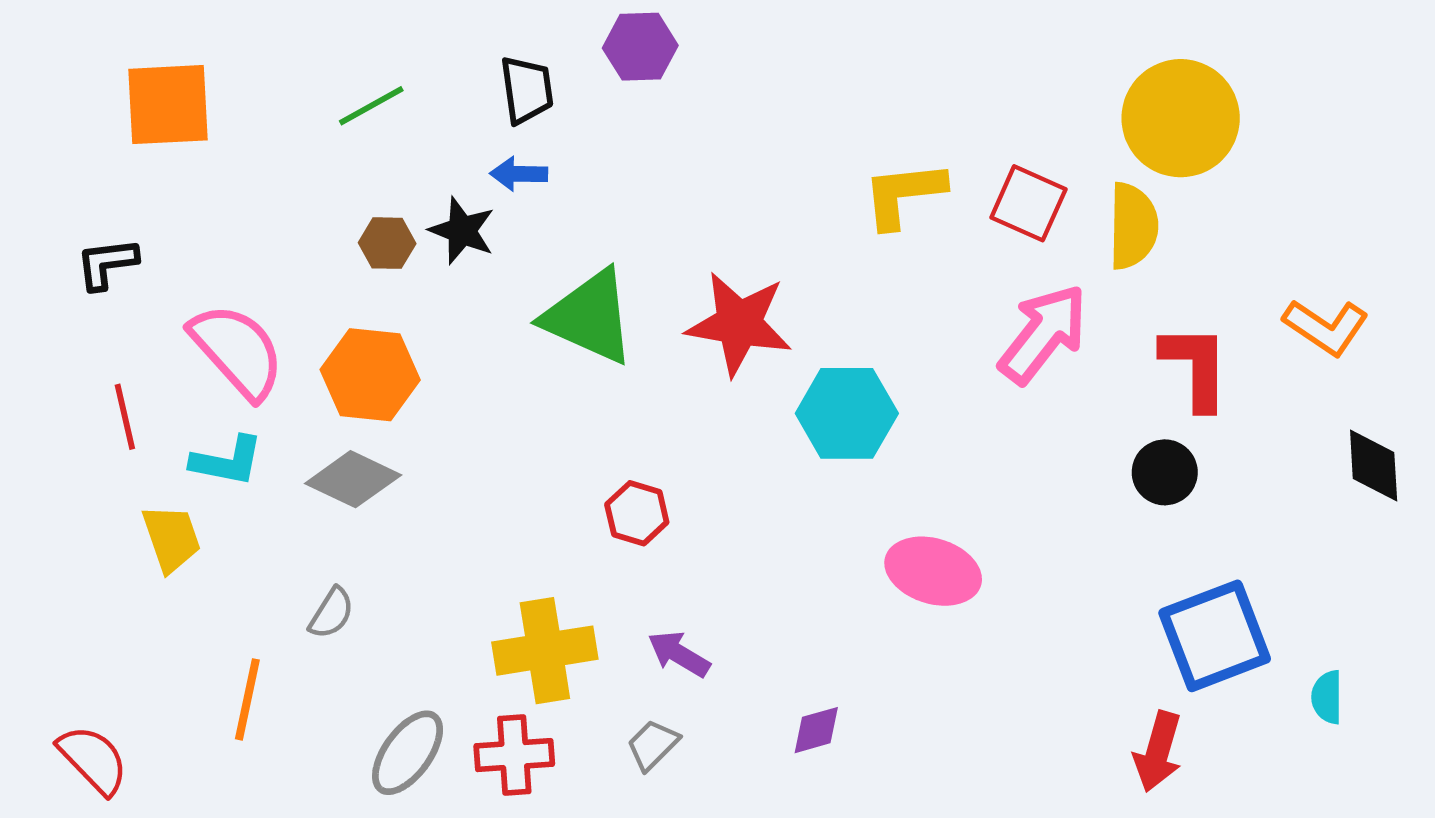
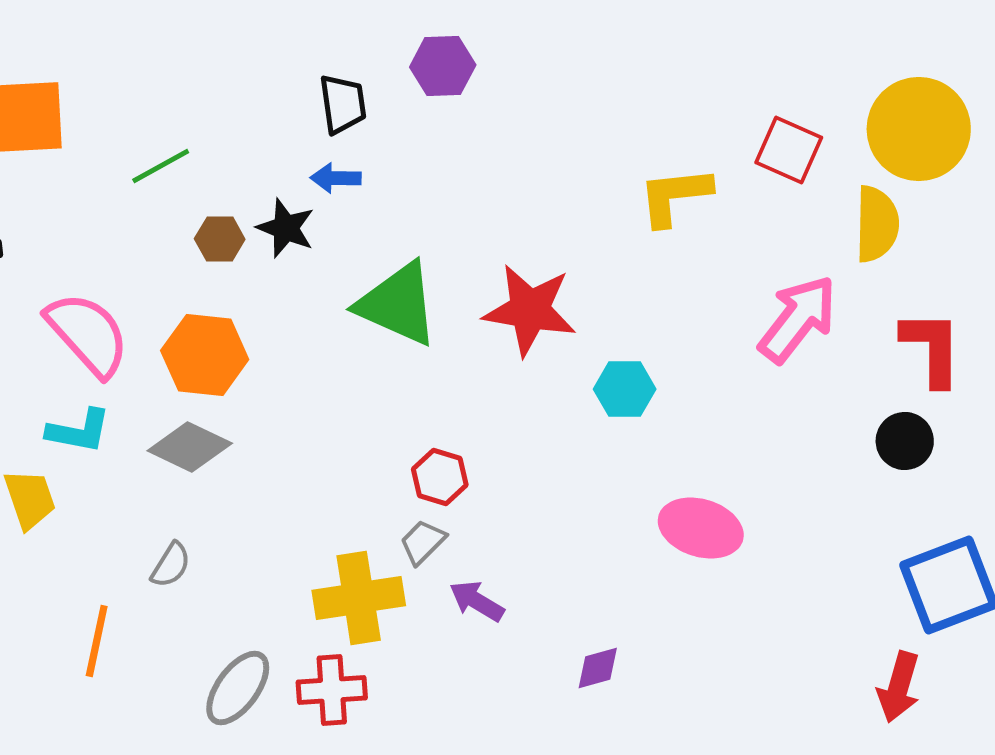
green line: (371, 106) -> (161, 166), moved
red square: (1028, 203) -> (789, 150), moved
cyan hexagon: (847, 413) -> (625, 389), size x0.7
gray trapezoid: (653, 745) -> (423, 542), moved

